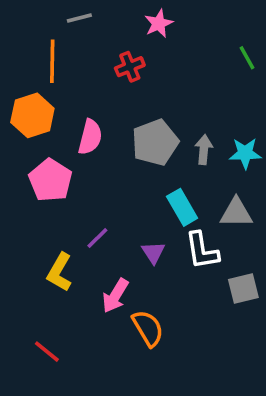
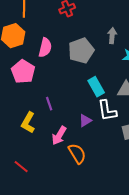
gray arrow: (204, 150) -> (112, 36), moved
purple line: (97, 238) -> (49, 104), turned -64
purple triangle: (153, 252) -> (85, 121), moved, turned 32

